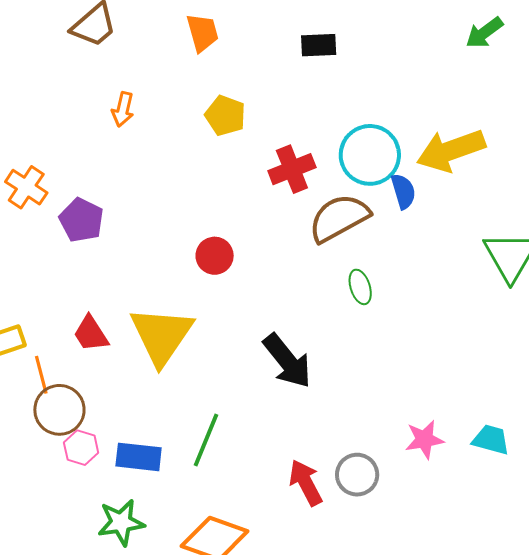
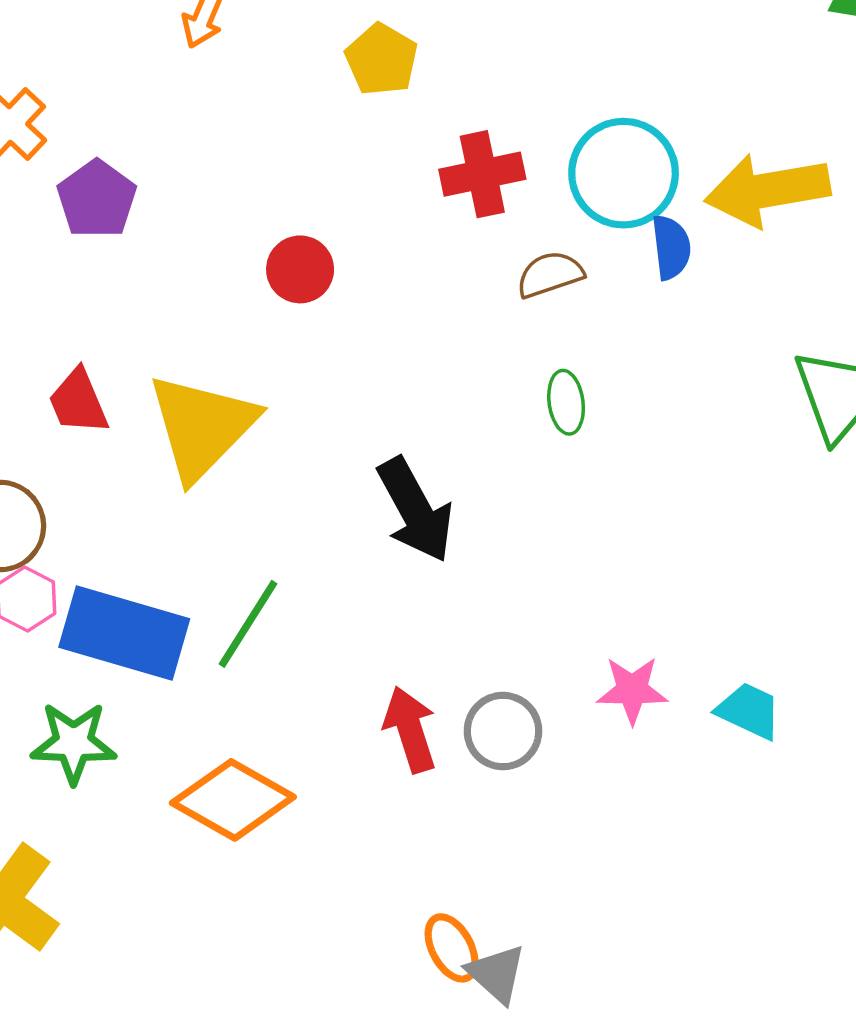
brown semicircle: (339, 218) -> (550, 274), size x0.6
red circle: (215, 256) -> (300, 269), moved
blue rectangle: (139, 457) -> (124, 633), size x1.5

